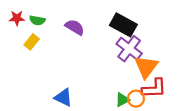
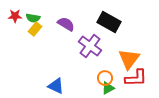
yellow rectangle: (32, 42) -> (35, 29), moved
purple cross: (129, 49) -> (90, 46), moved
orange circle: (136, 99) -> (105, 78), moved

